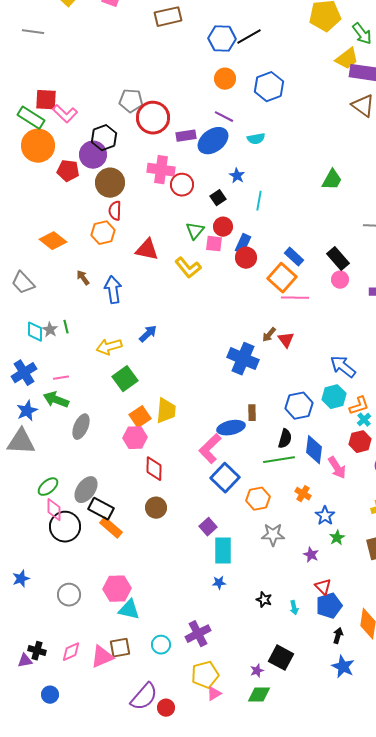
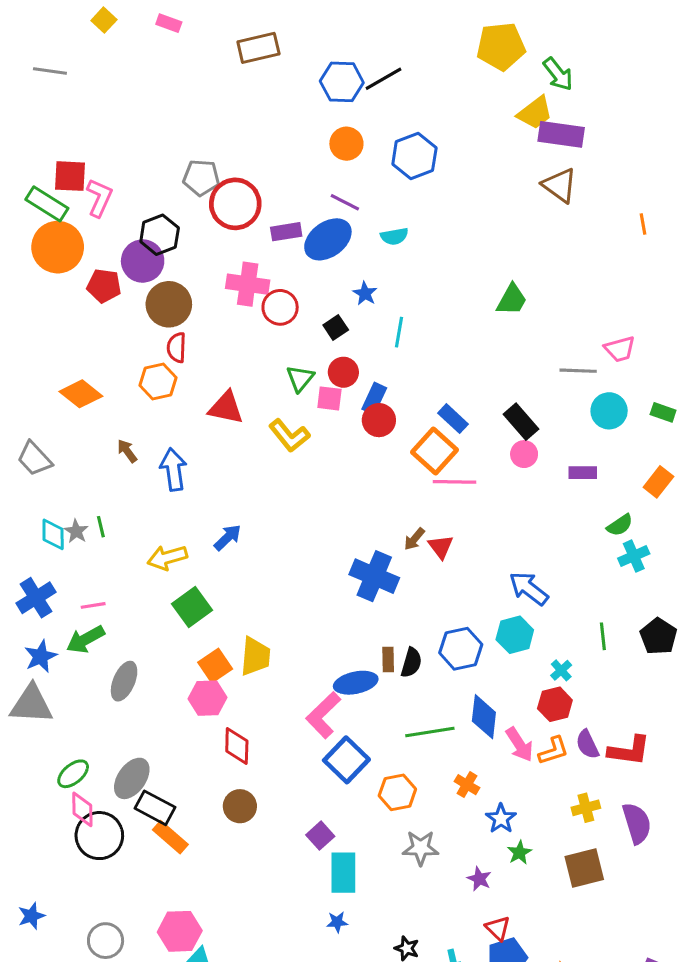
pink L-shape: (65, 114) -> (99, 198), turned -110
green arrow: (56, 400) -> (85, 639), turned -50
orange L-shape: (359, 406) -> (553, 751), moved
black semicircle: (285, 439) -> (411, 663), moved

